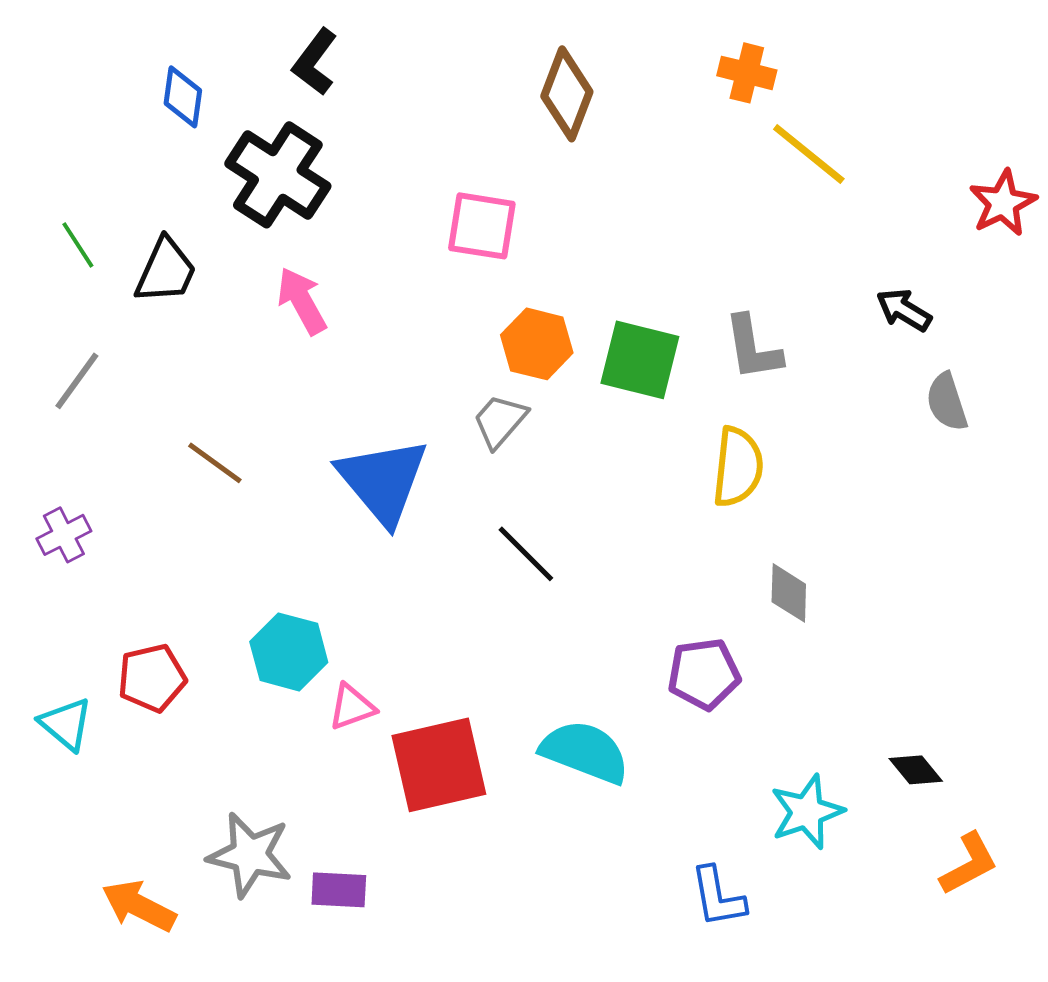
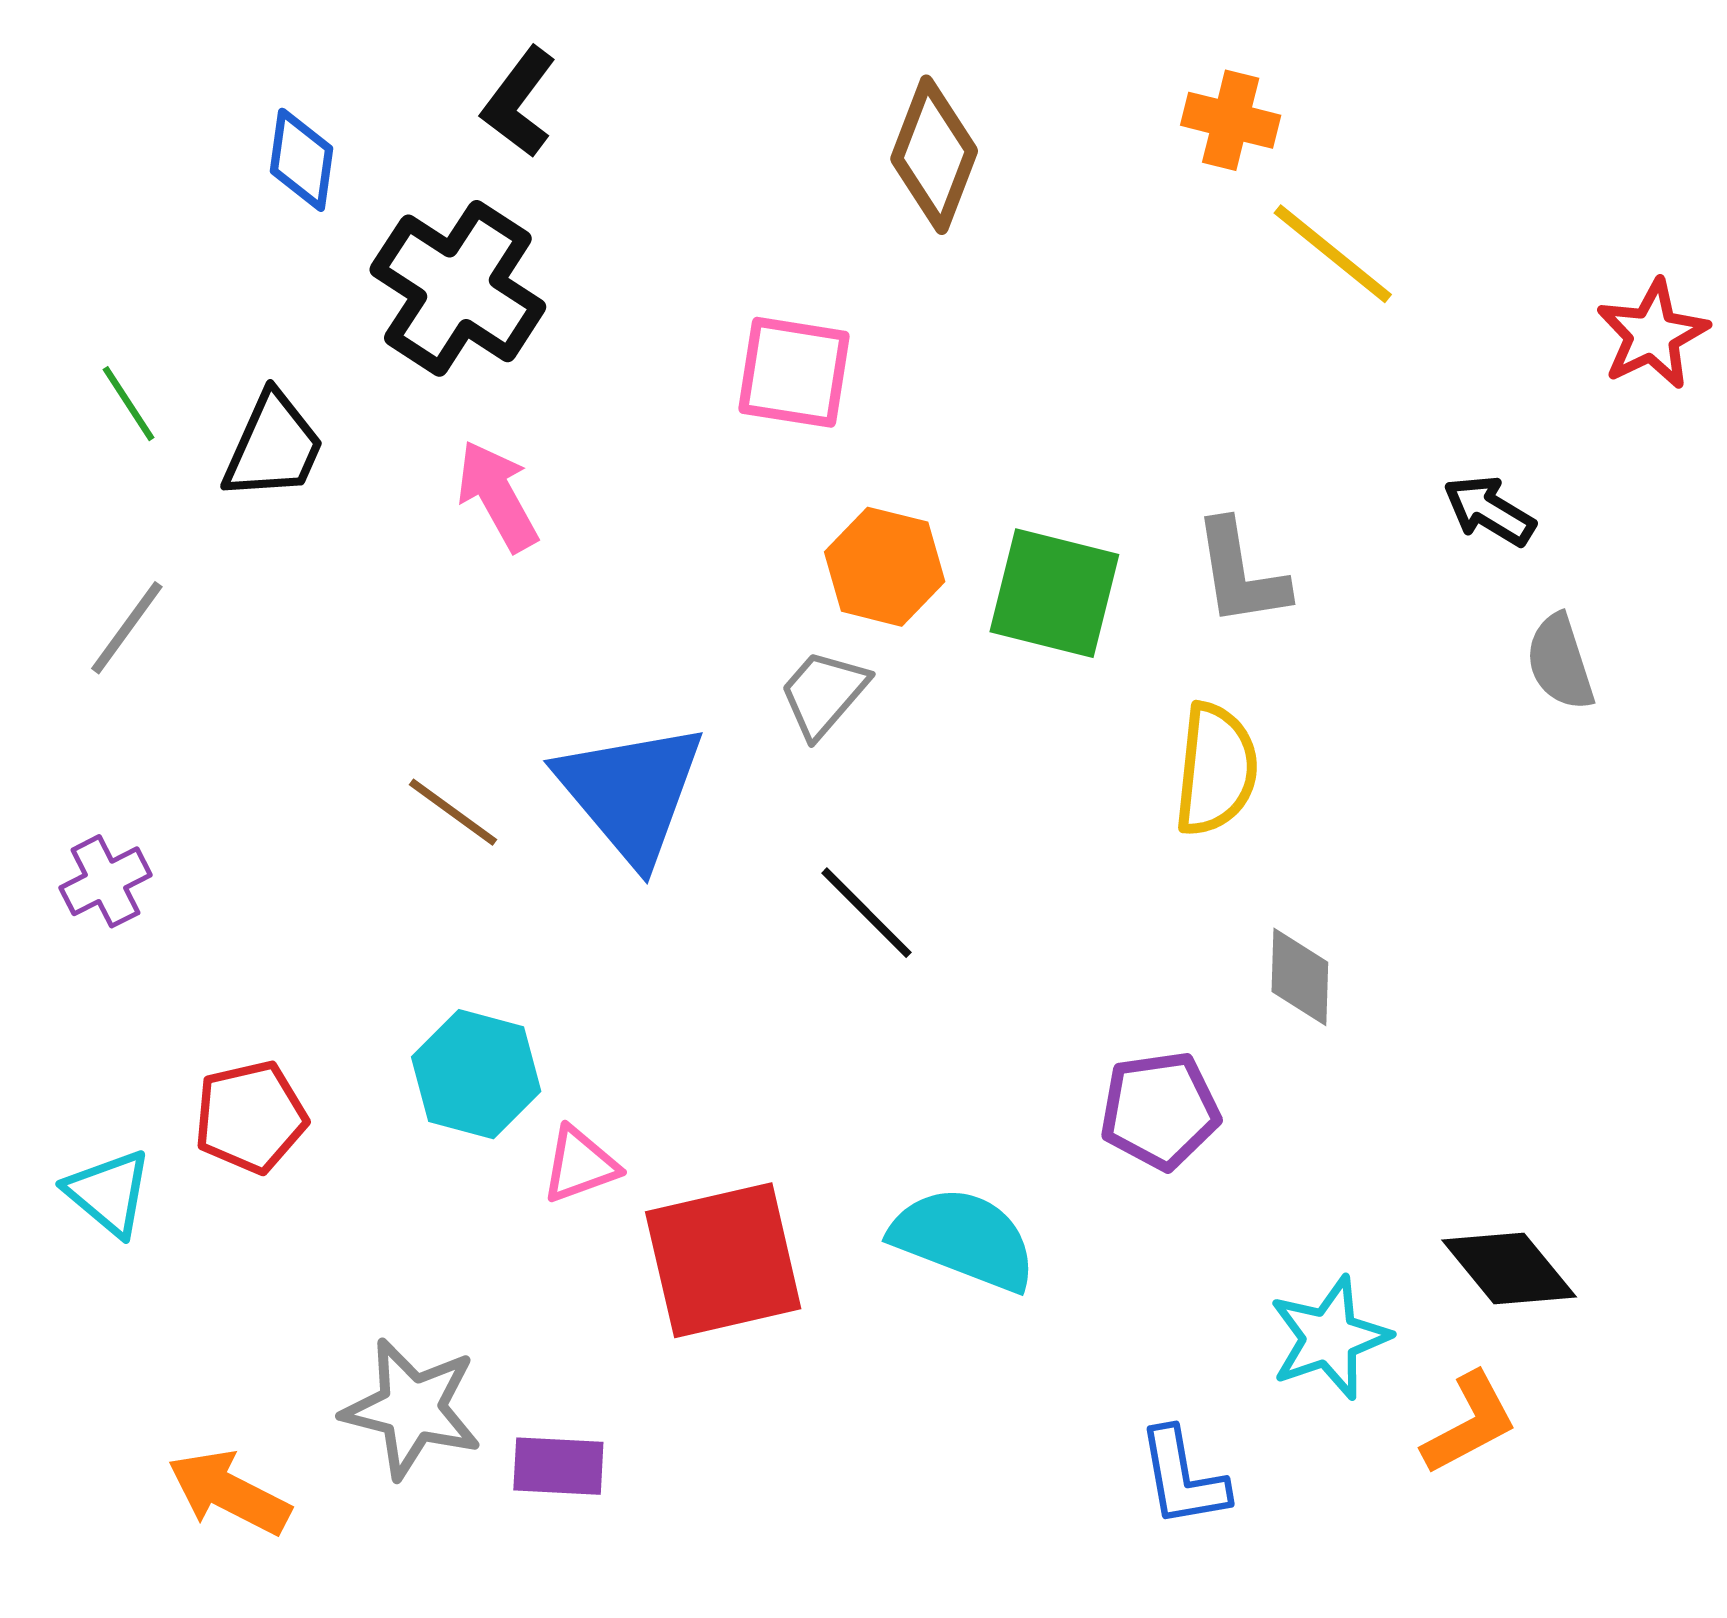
brown line: (215, 463) -> (453, 812), moved
black diamond: (916, 770) -> (1509, 1268), size x1.5
orange L-shape: (969, 864) -> (1469, 1423), moved

